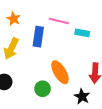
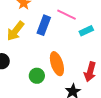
cyan rectangle: (82, 33) -> (86, 31), turned -48

